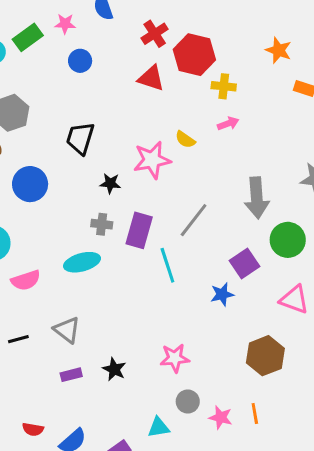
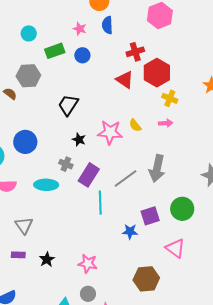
green rectangle: (28, 37) -> (55, 51), moved
blue circle: (30, 184) -> (25, 142), moved
gray arrow: (257, 198) -> (157, 168), moved

